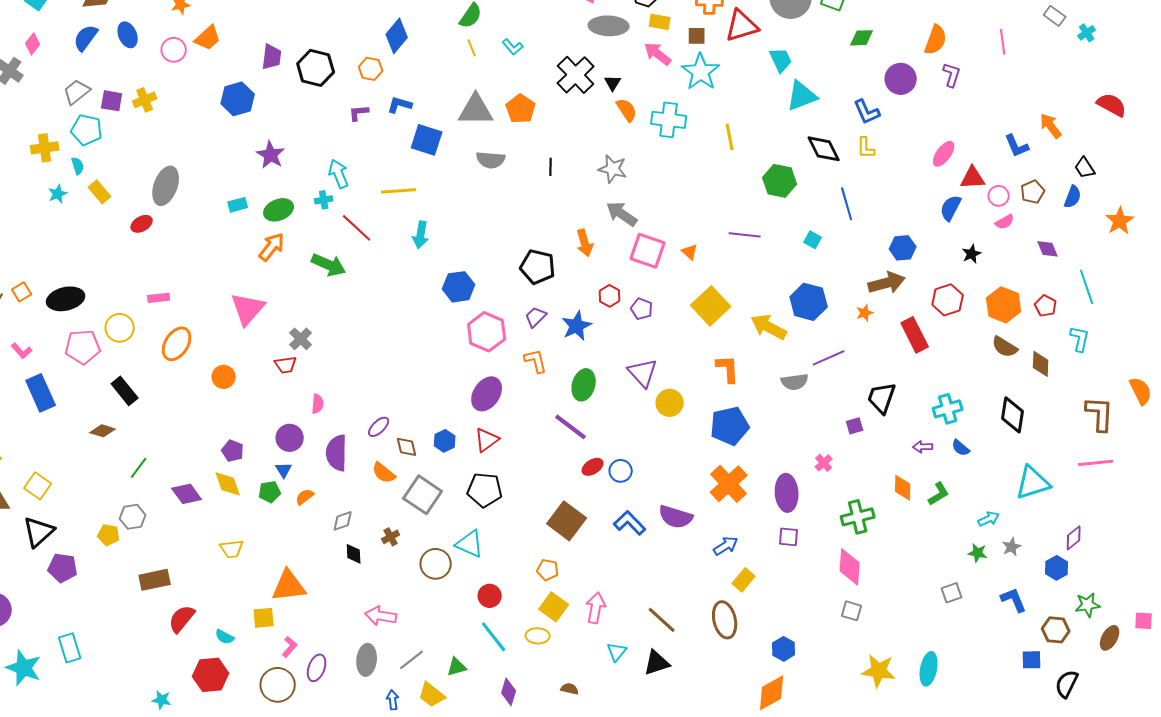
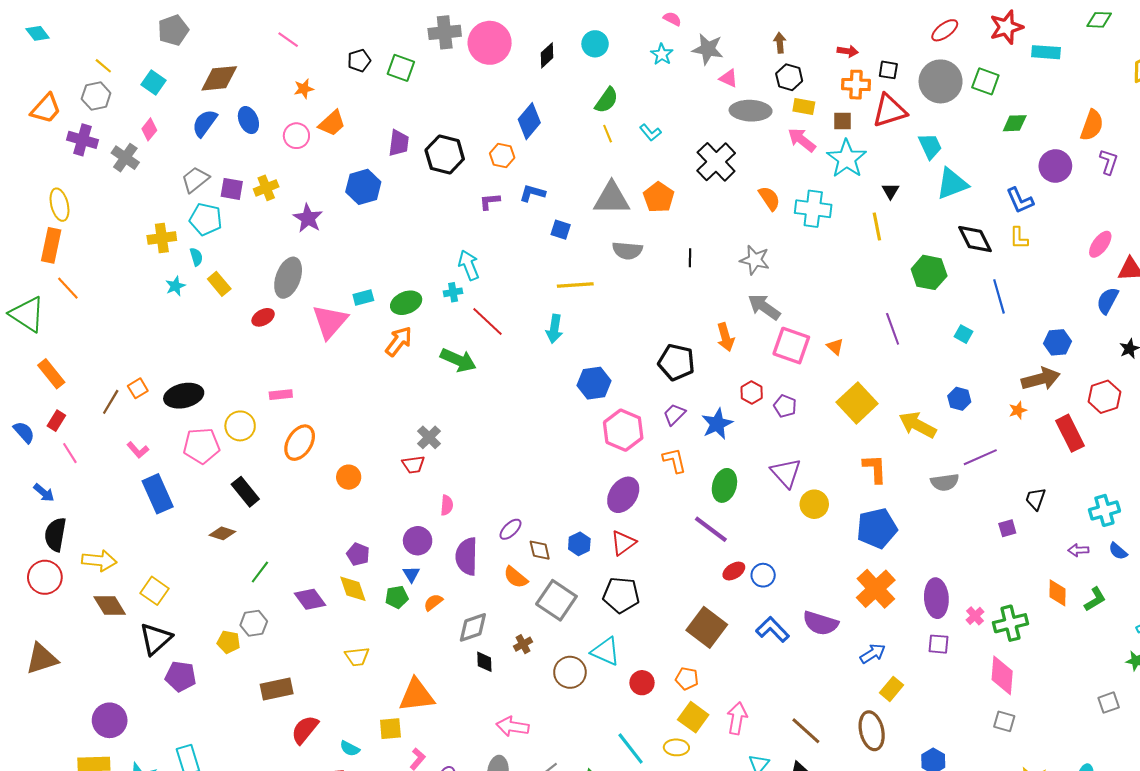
black triangle: (613, 83) -> (890, 191), moved
blue square: (427, 140) -> (561, 230), size x0.6
purple star: (271, 155) -> (308, 218), moved
yellow line: (399, 191) -> (575, 285), moved
purple line: (745, 235) -> (893, 329), turned 64
blue hexagon: (809, 302) -> (959, 399), size x0.6
pink triangle: (248, 309) -> (330, 322), moved
black trapezoid: (882, 398) -> (1036, 499), size x0.7
pink cross: (824, 463) -> (975, 616), moved
gray diamond: (343, 521) -> (473, 627), size x1.4
red circle: (490, 596) -> (642, 683), moved

